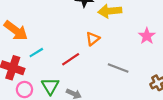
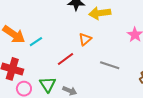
cyan line: (36, 53) -> (36, 42), moved

